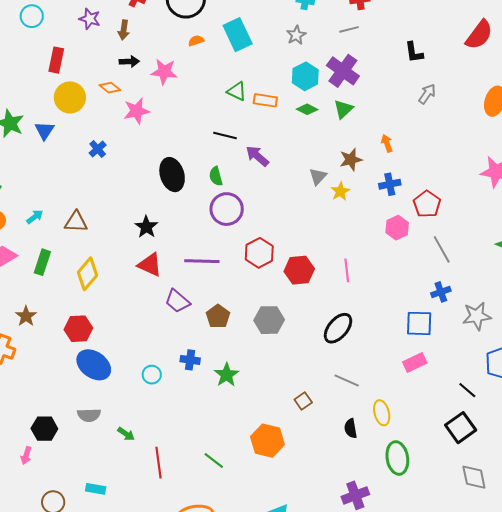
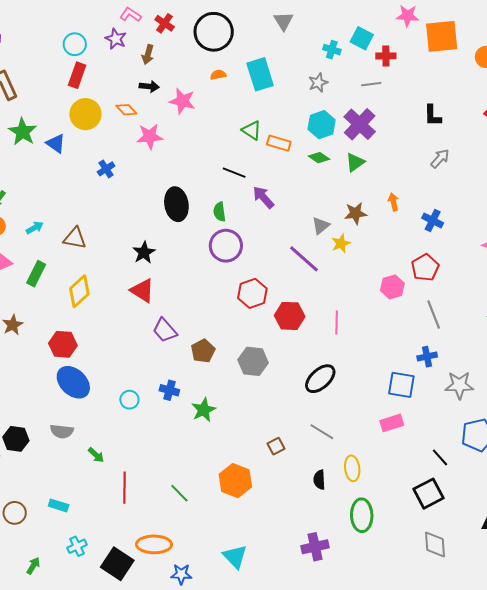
cyan circle: (32, 16) -> (75, 44), moved
blue triangle: (44, 131) -> (56, 143), turned -35
blue cross: (390, 184) -> (433, 220), moved, turned 30
purple line: (202, 261) -> (304, 259), moved, turned 32

